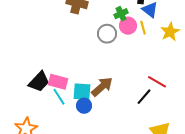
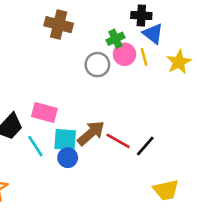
pink rectangle: (58, 82) -> (44, 112), moved
red line: (157, 82) -> (118, 141), moved

